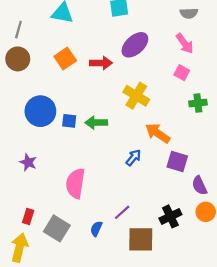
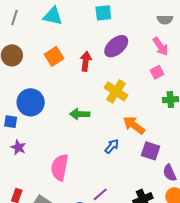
gray line: (18, 30) -> (14, 18), moved
red arrow: (101, 63) -> (86, 61), turned -84
pink square: (182, 73) -> (157, 72), turned 32
blue square: (69, 121) -> (11, 122), moved

